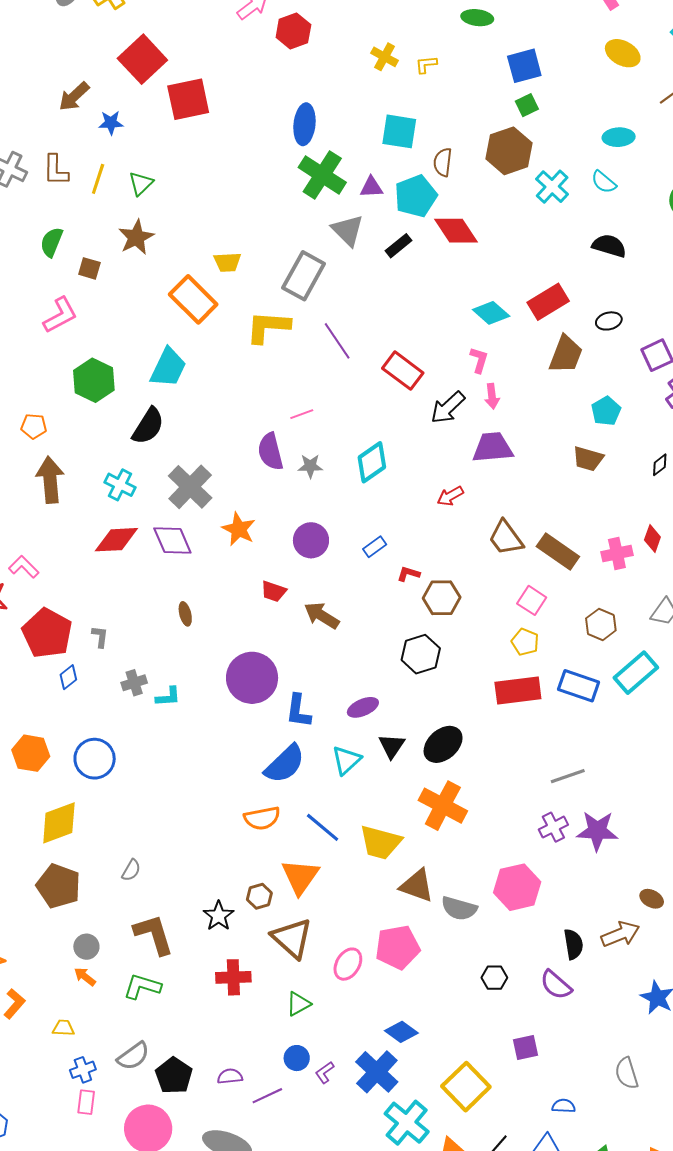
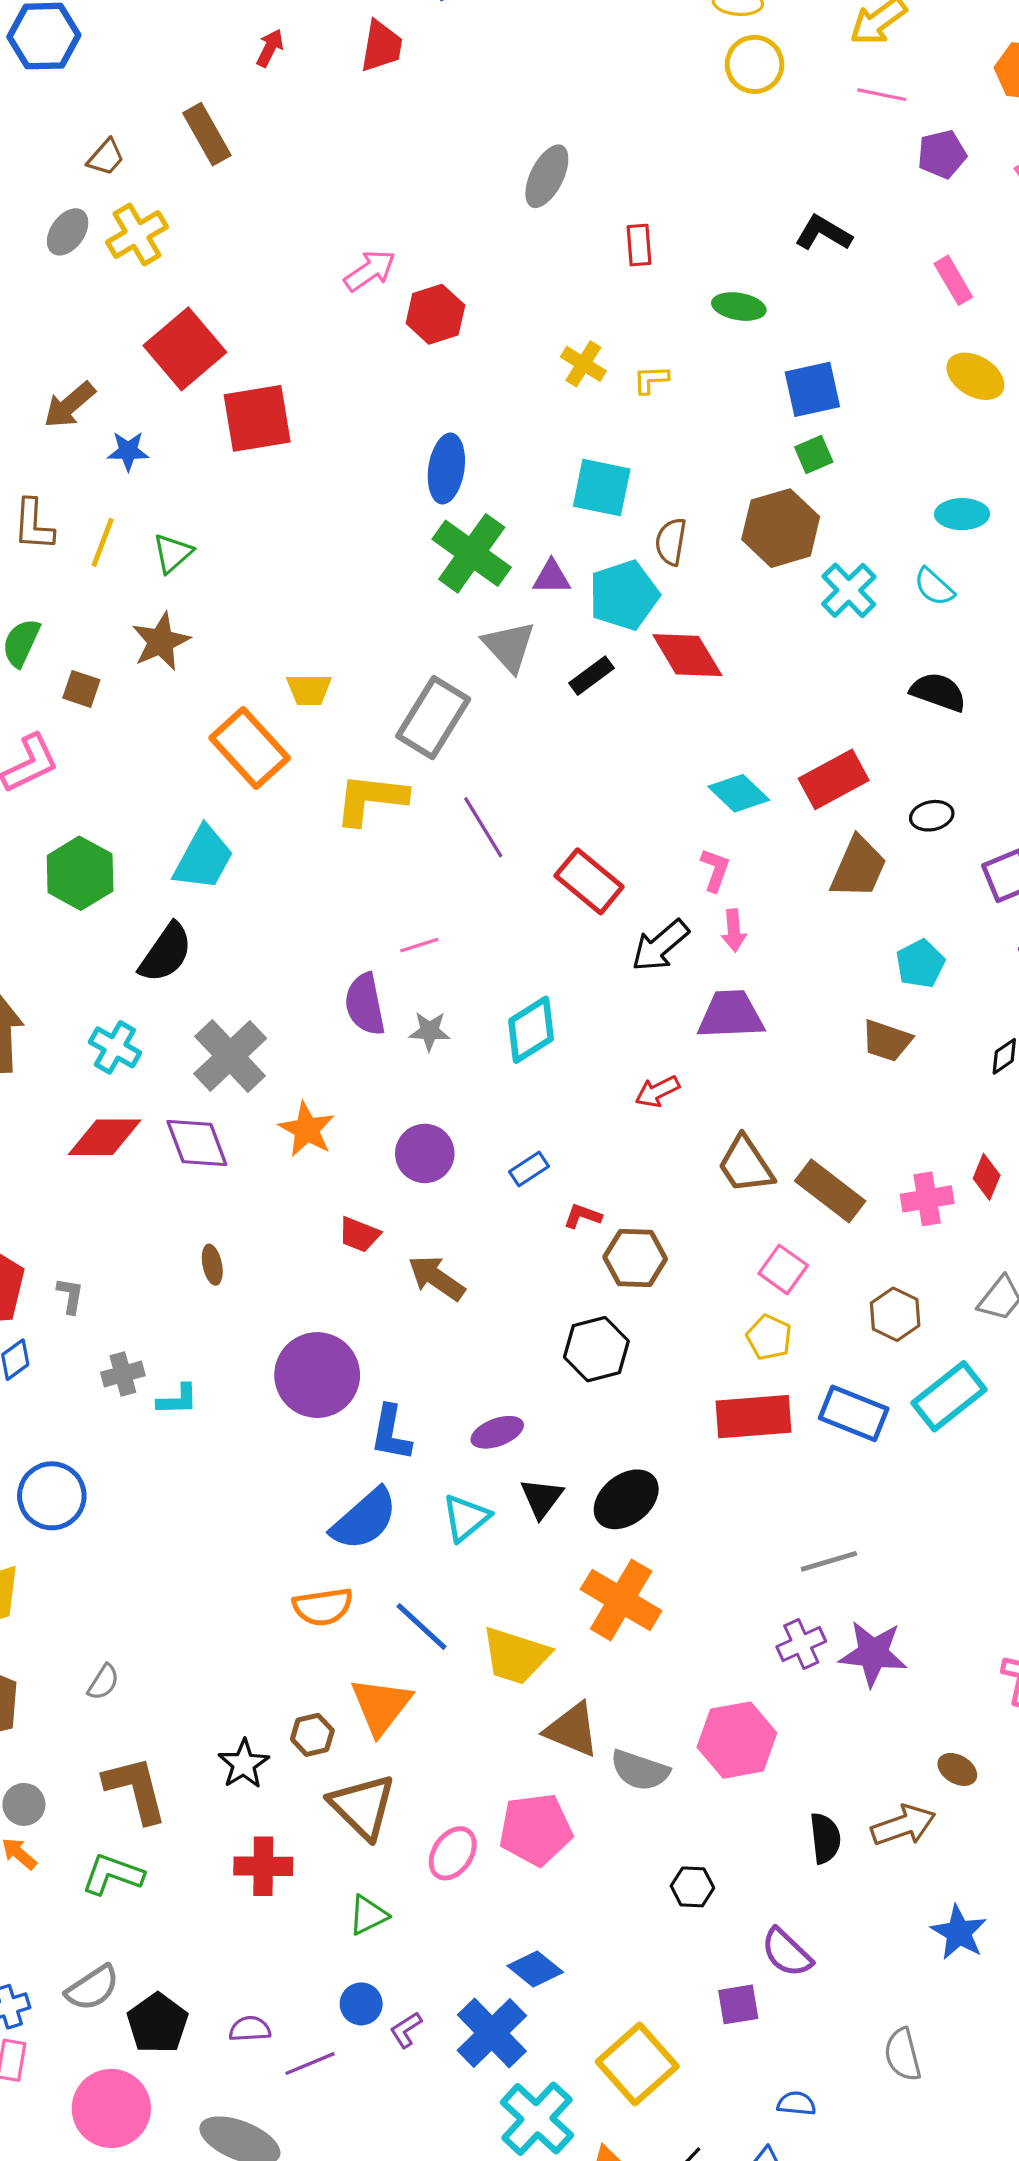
purple semicircle: (556, 985) -> (787, 1953), moved

